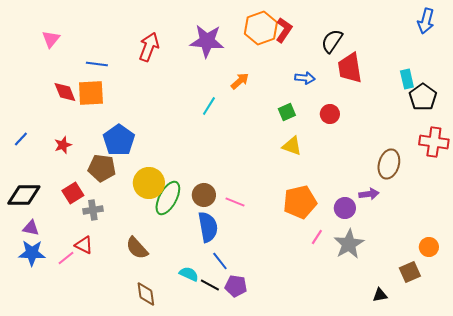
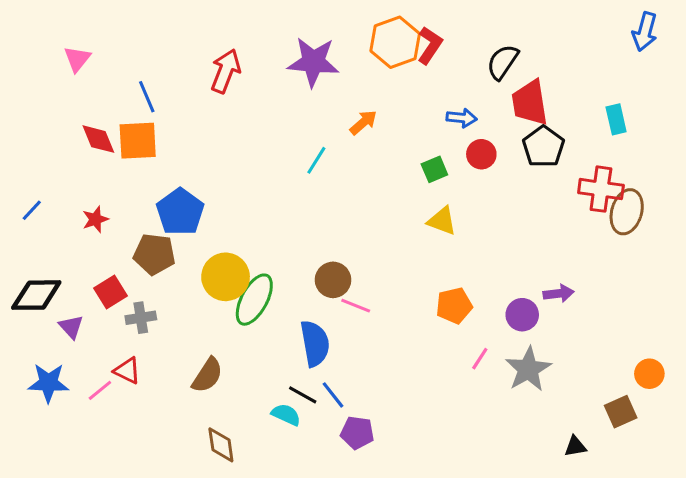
blue line: (97, 64) -> (147, 97), turned 60
black pentagon: (423, 97) -> (543, 147), moved
red circle: (330, 114) -> (481, 154), moved
red cross: (434, 142) -> (601, 189), moved
brown ellipse: (389, 164) -> (627, 212), moved
brown circle: (204, 195) -> (333, 280), moved
orange pentagon: (300, 202) -> (454, 306), size x0.7
purple triangle: (31, 228) -> (71, 327), moved, turned 36
brown semicircle: (137, 248) -> (207, 375), turned -105
black line: (210, 285) -> (303, 395), moved

